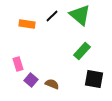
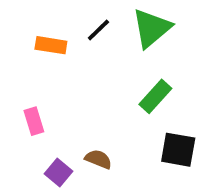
green triangle: (80, 15) -> (152, 28), turned 40
purple square: (31, 80) -> (59, 172), moved

